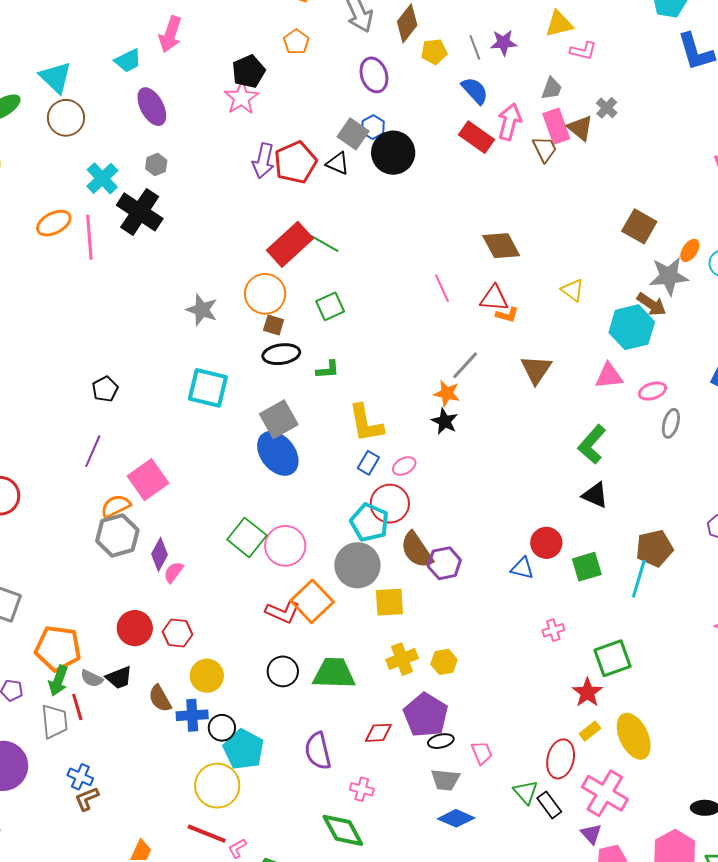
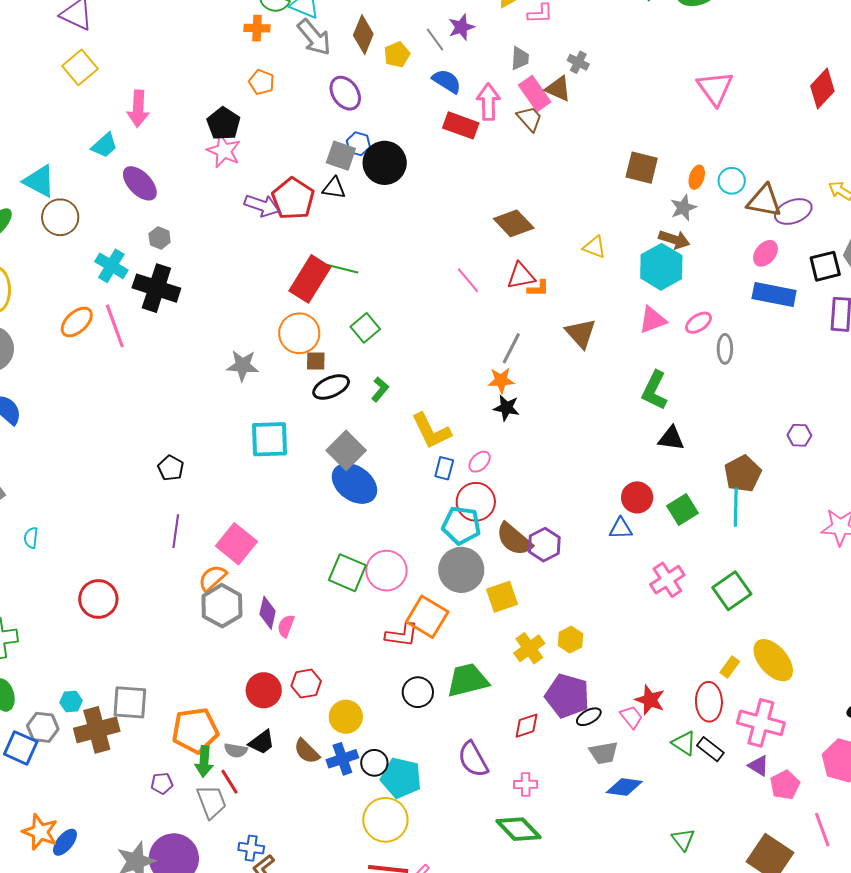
purple arrow: (263, 161) -> (262, 206), turned -68
gray star: (669, 276) -> (683, 208), size x0.7
green L-shape: (328, 370) -> (380, 389), turned -30
pink cross: (553, 630) -> (667, 580), size x1.6
red star: (587, 693) -> (650, 700), moved

